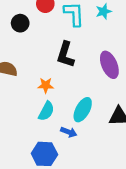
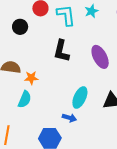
orange star: (46, 85) -> (31, 78), moved
cyan semicircle: (46, 111) -> (25, 99), moved

